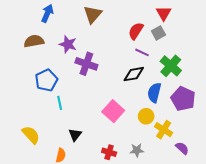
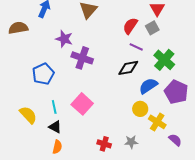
brown semicircle: (34, 41) -> (18, 28), moved
blue semicircle: (154, 93) -> (148, 86), turned 42
cyan line: (60, 103) -> (54, 107), moved
pink square: (113, 111) -> (82, 104), moved
yellow semicircle: (31, 135) -> (28, 115), moved
black triangle: (75, 135) -> (55, 127), moved, turned -40

